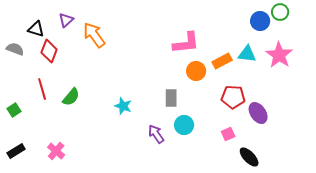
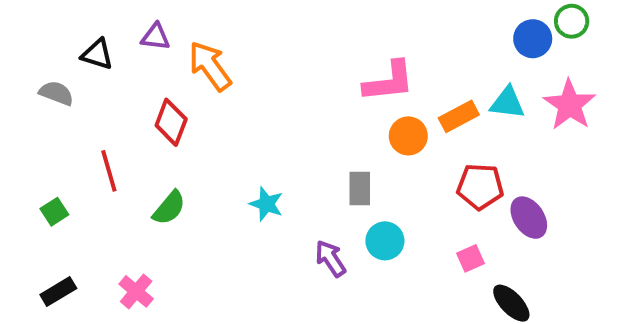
purple triangle: (66, 20) -> (156, 37), turned 49
red diamond: (49, 51) -> (171, 122), moved
green semicircle: (71, 97) -> (169, 208), moved

